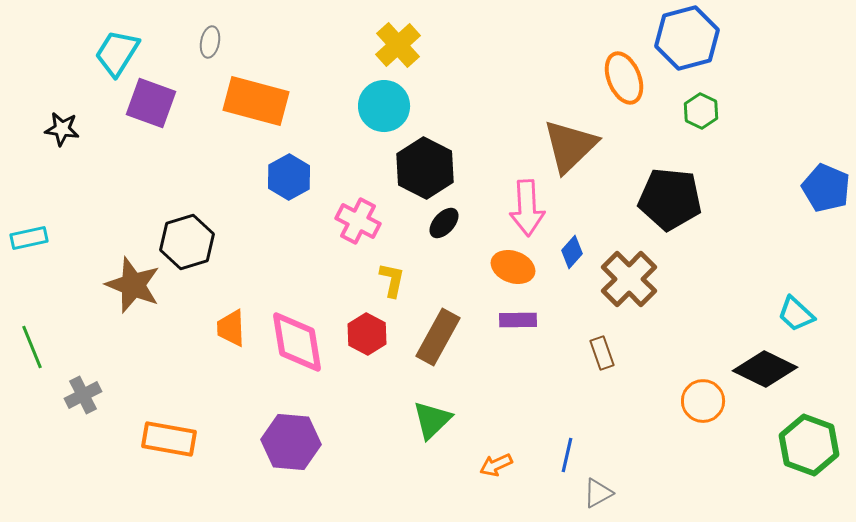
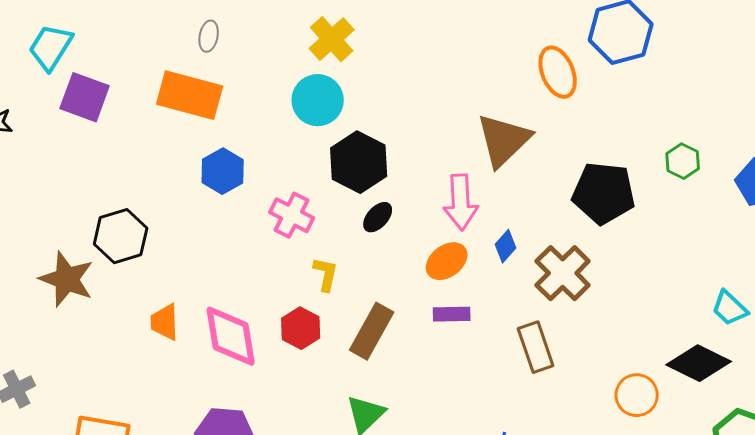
gray ellipse: (210, 42) -> (209, 36), moved
green hexagon: (701, 111) -> (683, 161), moved
orange ellipse: (513, 267) -> (447, 261), turned -57
brown rectangle: (602, 353) -> (536, 347), size x1.5

